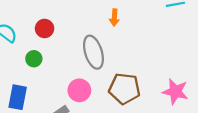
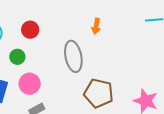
pink circle: (79, 90) -> (30, 84), moved

